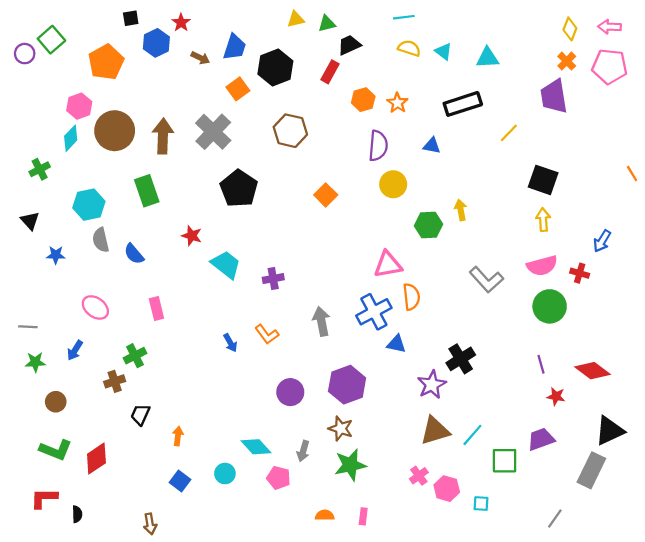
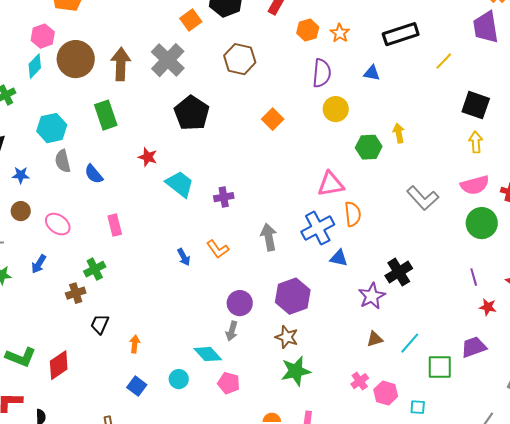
brown circle: (56, 402) -> (21, 211), moved
brown triangle: (435, 431) -> (375, 339), size x0.6
gray arrow: (303, 451) -> (232, 331), moved

